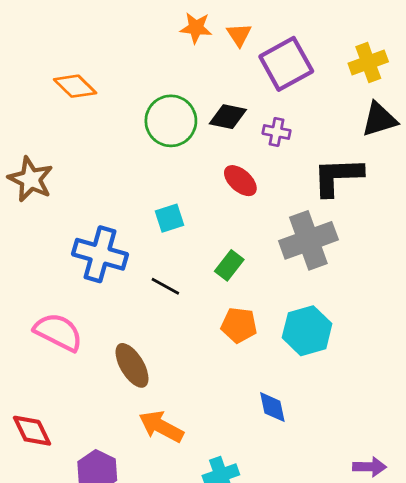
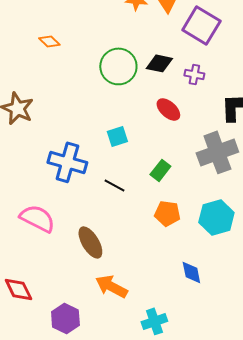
purple square: (286, 64) -> (201, 25), turned -30
orange diamond: (75, 86) -> (49, 41), size x0.7

